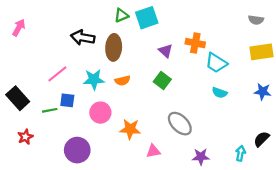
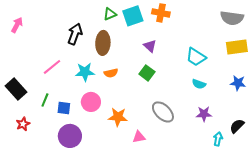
gray semicircle: (256, 20) -> (232, 18), size x1.6
black arrow: (83, 38) -> (75, 34), turned 100
orange cross: (195, 43) -> (161, 13), moved
blue square: (67, 100) -> (64, 108), moved
green line: (50, 110) -> (45, 100), turned -56
purple star: (201, 157) -> (204, 114), moved

